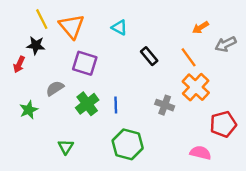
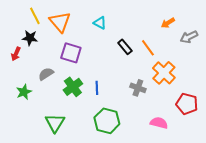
orange line: (189, 57) -> (148, 48), moved
red pentagon: (223, 124) -> (187, 104), turned 30
green triangle: (66, 147) -> (55, 123), size x1.5
pink semicircle: (200, 153) -> (159, 123), moved

